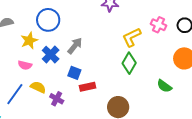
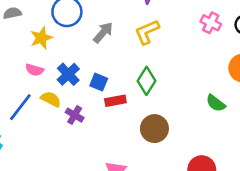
yellow L-shape: (132, 37) -> (147, 32), moved
gray arrow: (75, 46) -> (103, 32), moved
blue cross: (51, 55) -> (68, 74), moved
green diamond: (129, 63) -> (147, 81), moved

